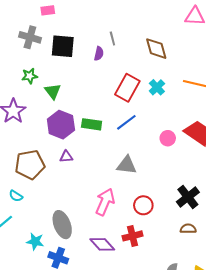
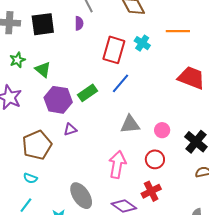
green rectangle: (92, 124) -> (87, 93), turned -30
pink circle: (168, 138) -> (162, 130), moved

